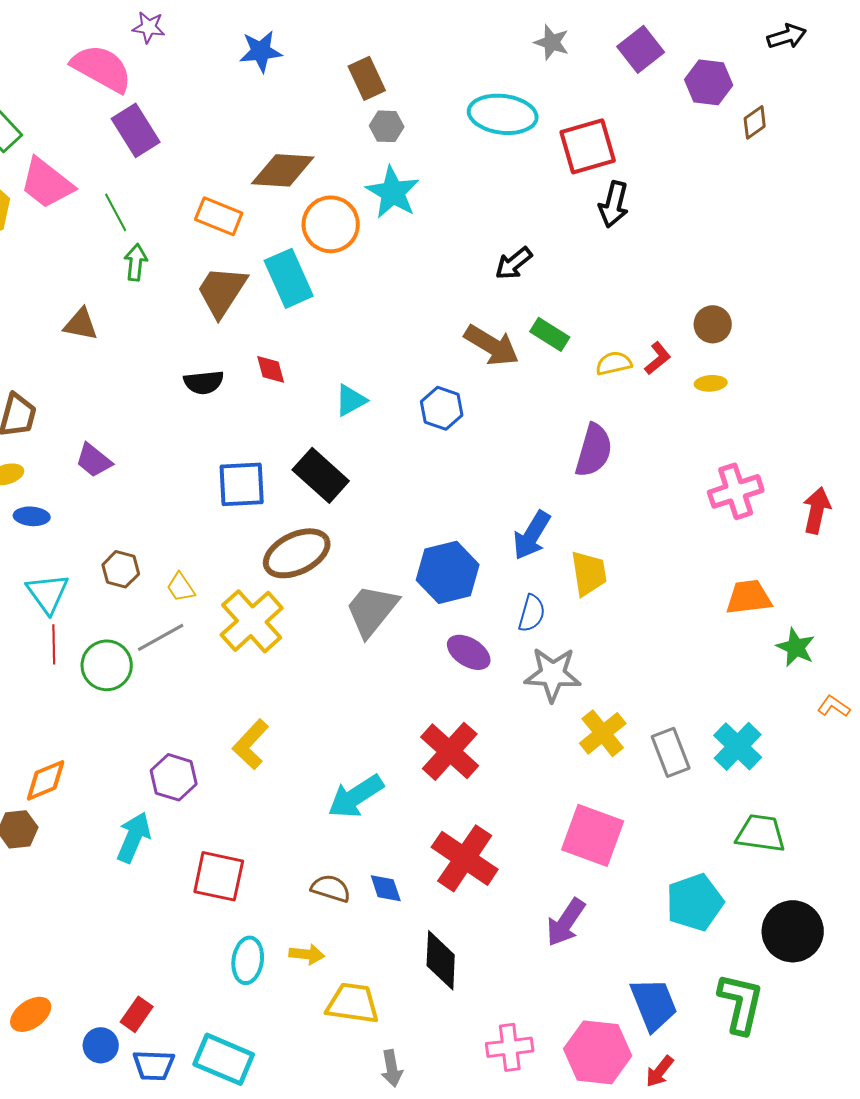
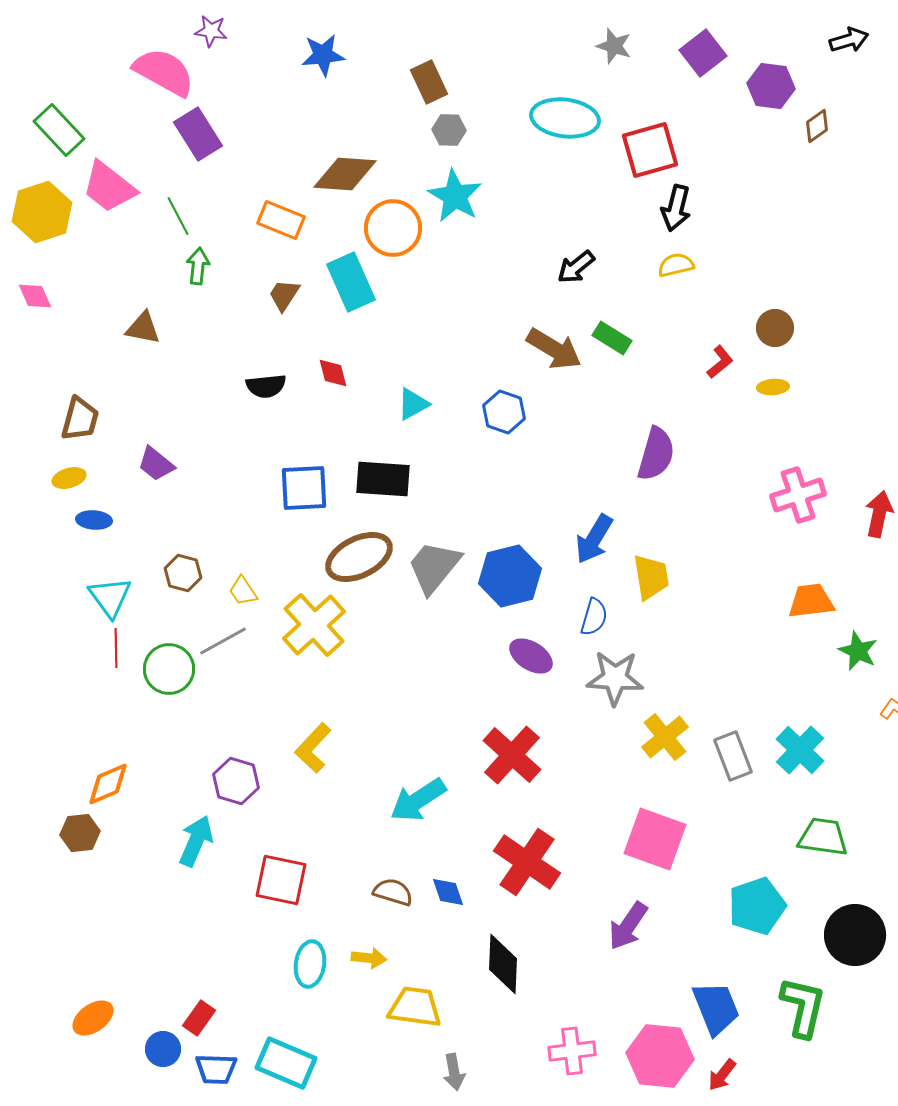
brown trapezoid: (222, 291) -> (284, 295), size x0.6
yellow semicircle: (614, 363) -> (676, 265), moved
black rectangle: (321, 475) -> (383, 479), turned -38
gray trapezoid: (372, 610) -> (434, 567), moved

